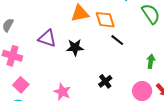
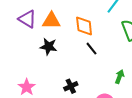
orange triangle: (80, 13) -> (51, 21), moved
purple triangle: (47, 38) -> (27, 19), moved

